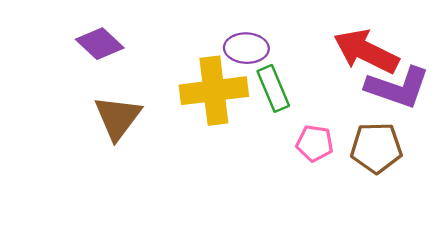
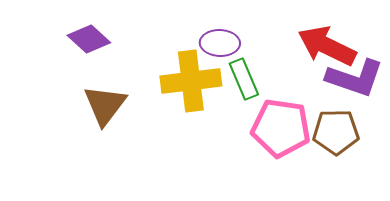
pink pentagon: (315, 143) -> (281, 128), size x1.8

